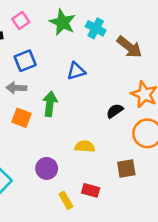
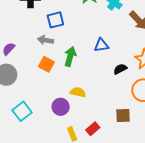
blue triangle: (76, 71) -> (101, 45), moved
yellow semicircle: (85, 146) -> (78, 92), moved
red rectangle: (91, 190) -> (93, 129), turned -64

